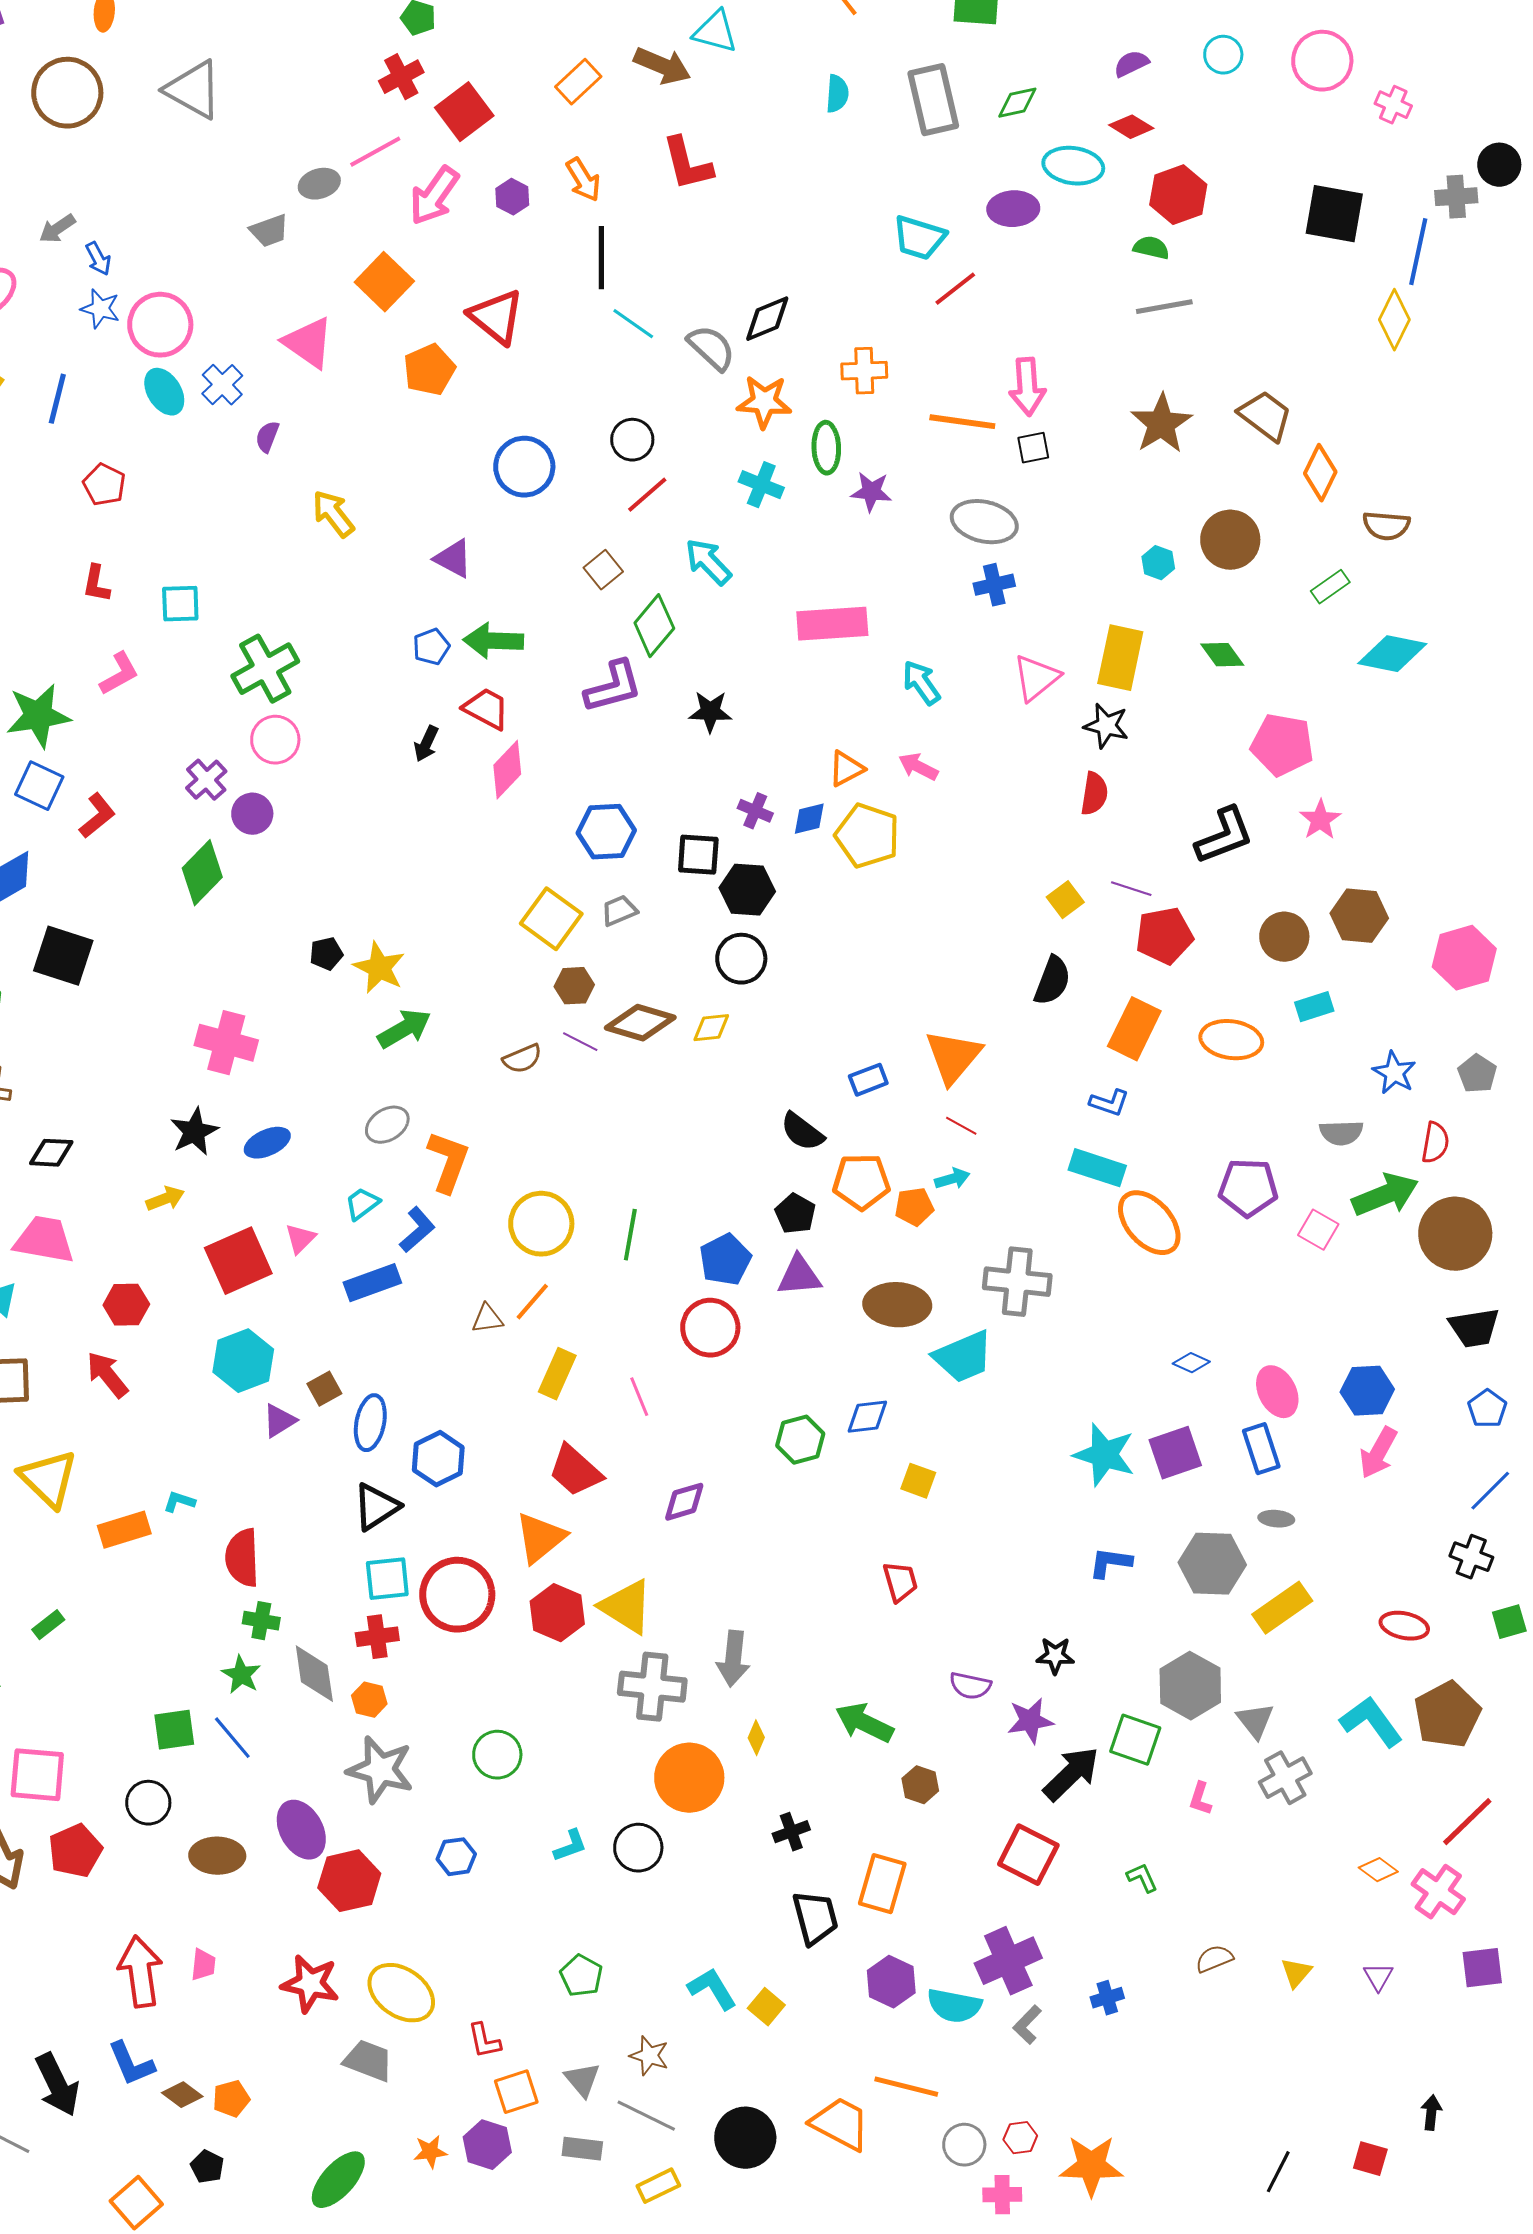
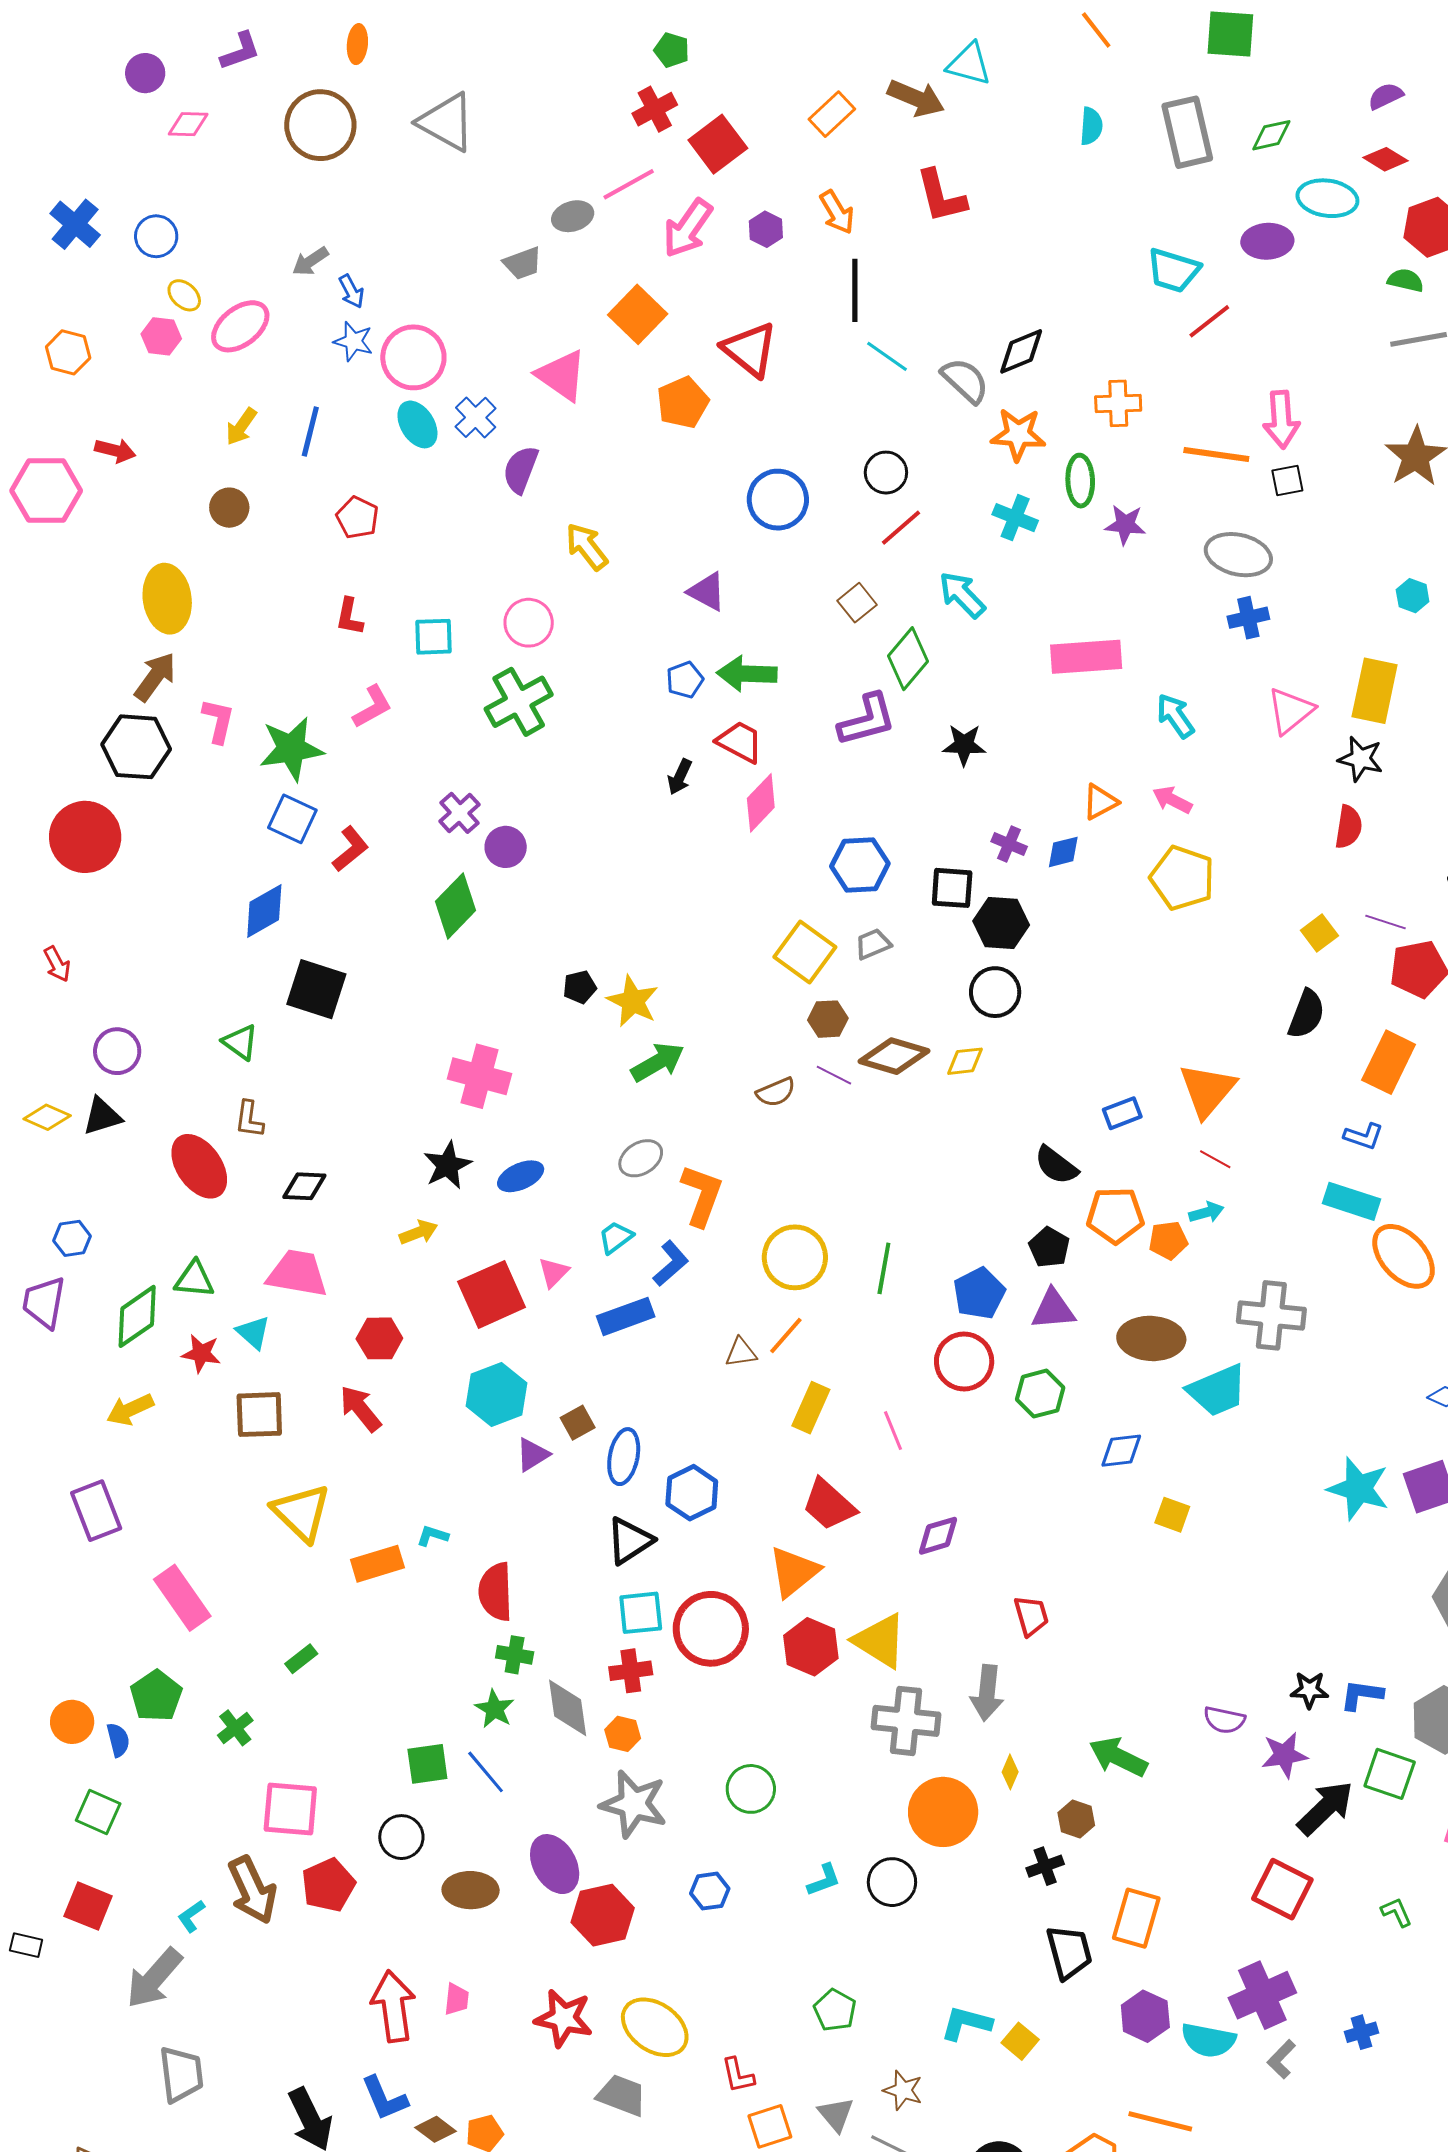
purple semicircle: (267, 437) -> (521, 470), size x1.5
pink circle: (275, 740) -> (529, 623), moved
yellow pentagon: (867, 836) -> (1182, 878), moved
green hexagon: (800, 1440) -> (1040, 1394), moved
blue L-shape: (1110, 1563) -> (1362, 1695), moved
red trapezoid: (900, 1582) -> (1031, 1616), moved
brown hexagon: (920, 1785) -> (1076, 1819), moved
cyan L-shape: (712, 1989) -> (966, 2023), turned -44

